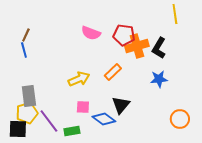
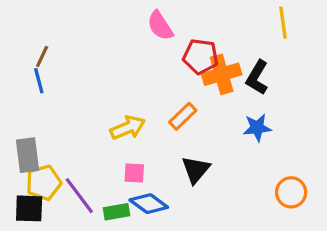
pink semicircle: (91, 33) -> (160, 26), moved, turned 36
gray rectangle: (29, 96) -> (27, 155), moved
blue diamond: (104, 119) -> (149, 204), moved

